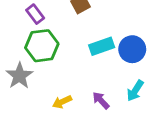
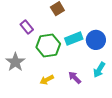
purple rectangle: (35, 14) -> (27, 27), moved
green hexagon: (42, 46) -> (48, 46), moved

